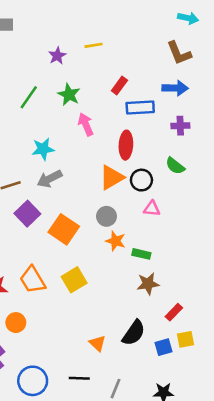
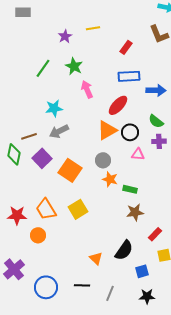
red rectangle: (119, 85) -> (126, 47), moved
blue arrow: (175, 88) -> (156, 90), moved
purple cross: (180, 126) -> (159, 141), moved
red ellipse: (126, 145) -> (118, 105), turned 40
orange circle: (16, 323) -> (38, 235), moved
blue square: (163, 347) -> (142, 271), moved

